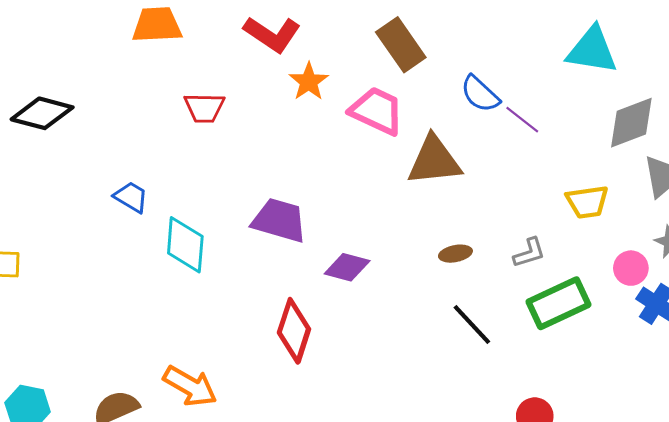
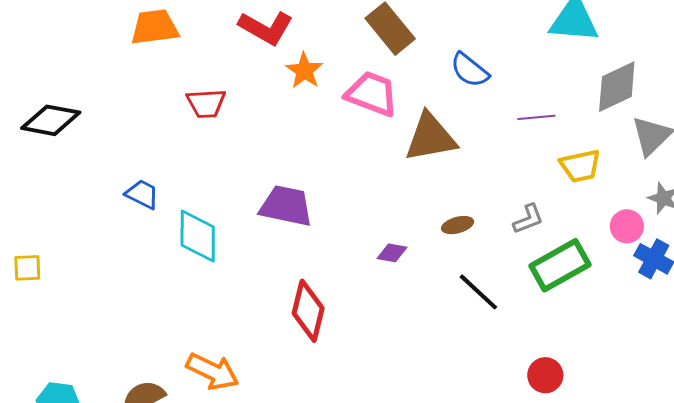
purple line: (522, 120) -> (536, 117), moved, turned -39
purple diamond: (347, 267) -> (392, 253), moved, size x0.7

